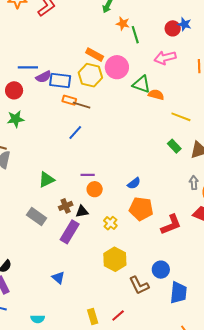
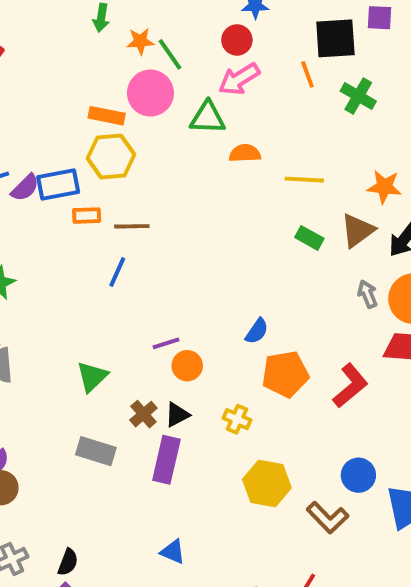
red circle: (173, 28) -> (237, 40), moved
pink circle: (117, 67) -> (150, 93), moved
green triangle: (142, 84) -> (208, 118), moved
brown line: (82, 105) -> (132, 226), moved

